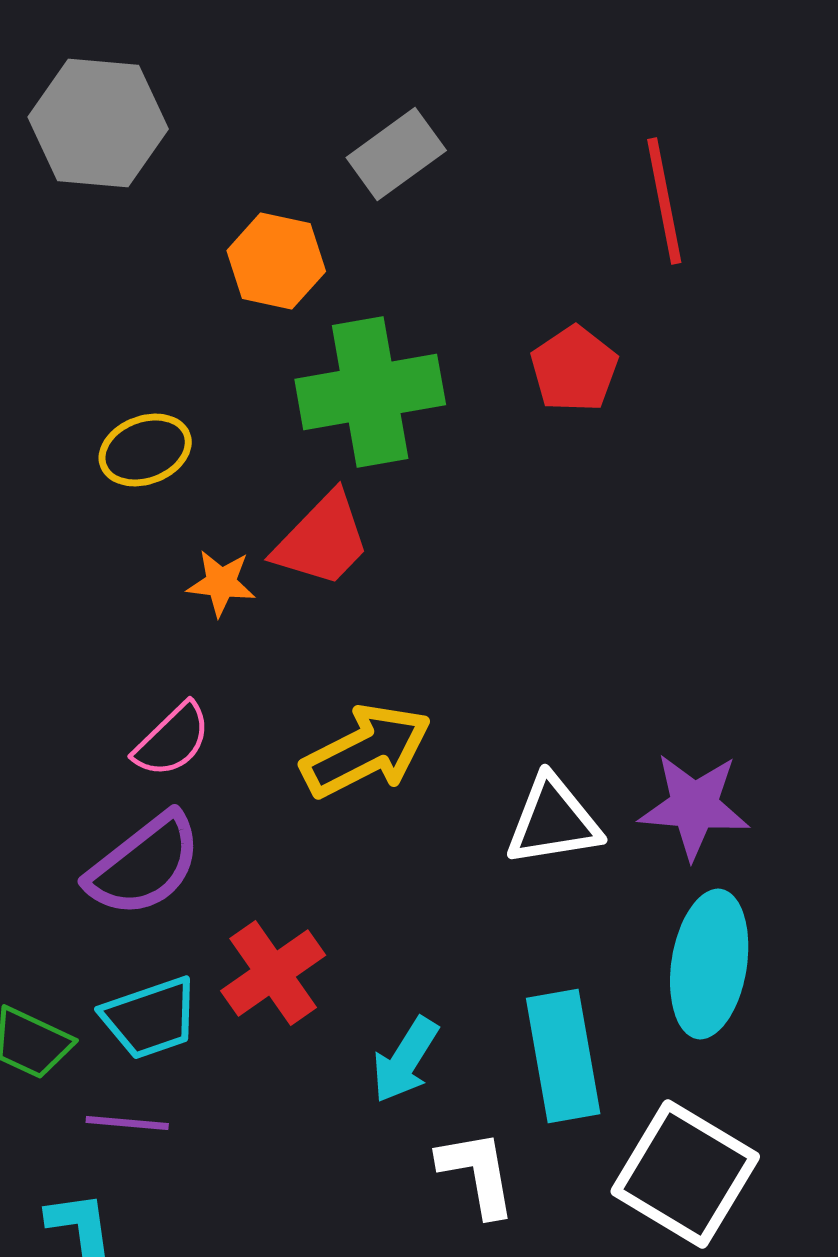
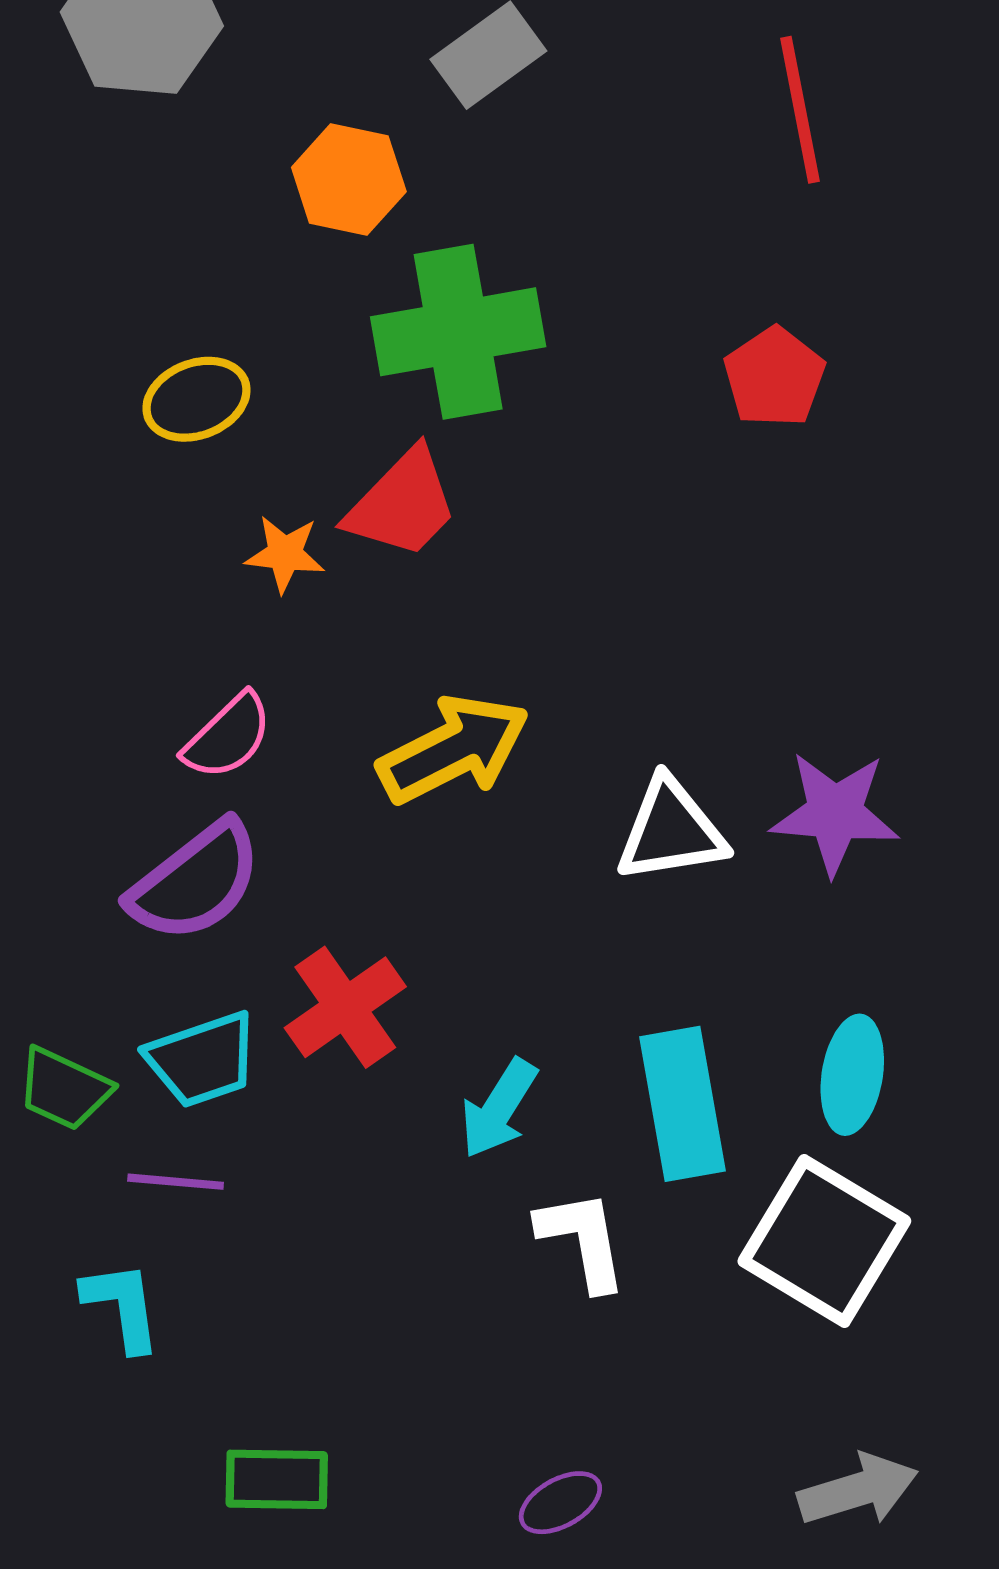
red pentagon: (574, 369) -> (774, 377), moved
cyan ellipse: (709, 964) -> (852, 1075), moved, size x0.7

